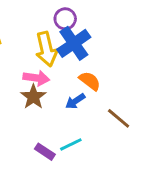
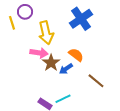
purple circle: (65, 19) -> (25, 12), moved
blue cross: (74, 43) -> (81, 19), moved
brown star: (33, 97) -> (51, 63), moved

